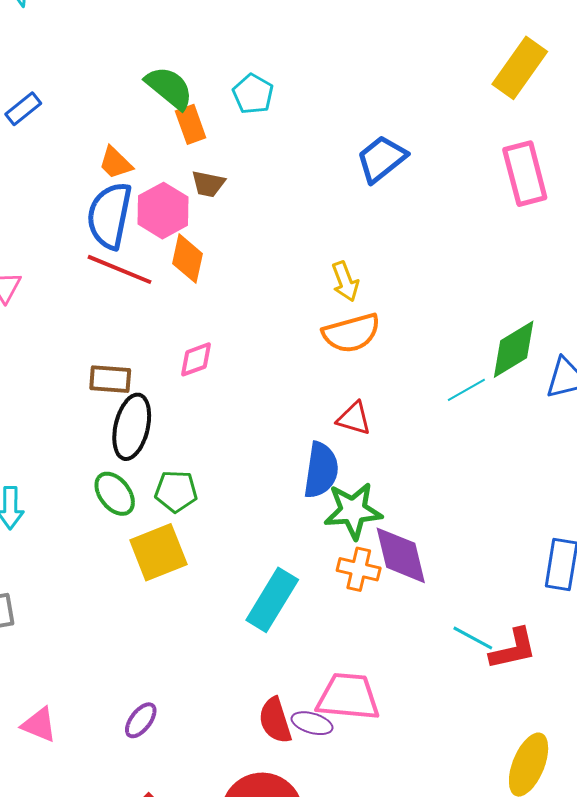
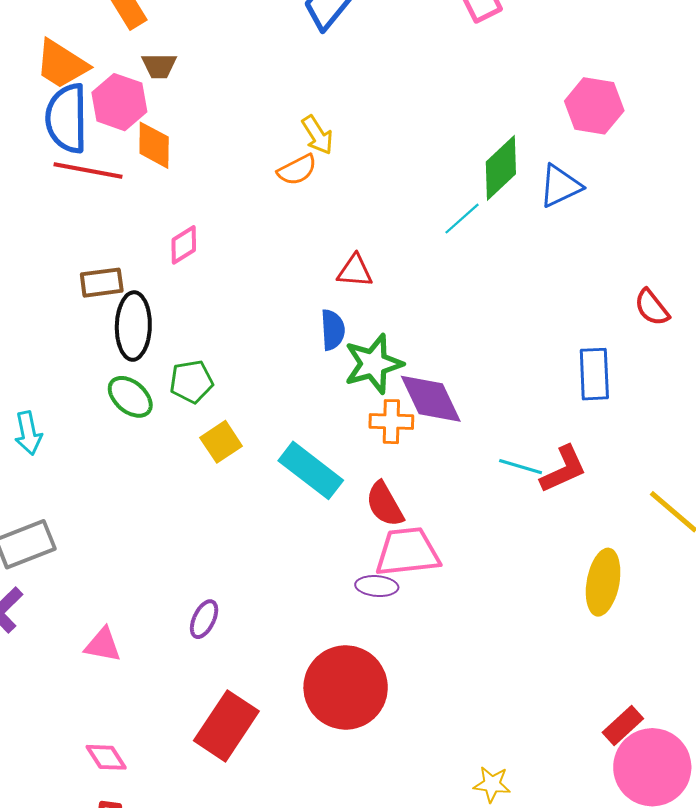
orange trapezoid: (115, 163) -> (62, 64), size x1.5
orange semicircle: (351, 333) -> (297, 170), moved, size x0.7
blue semicircle: (321, 470) -> (333, 330), size x0.7
yellow square: (158, 552) -> (221, 442), moved, size x0.7
cyan rectangle: (272, 600) -> (311, 470), turned -72
red semicircle: (275, 720) -> (385, 504), moved

